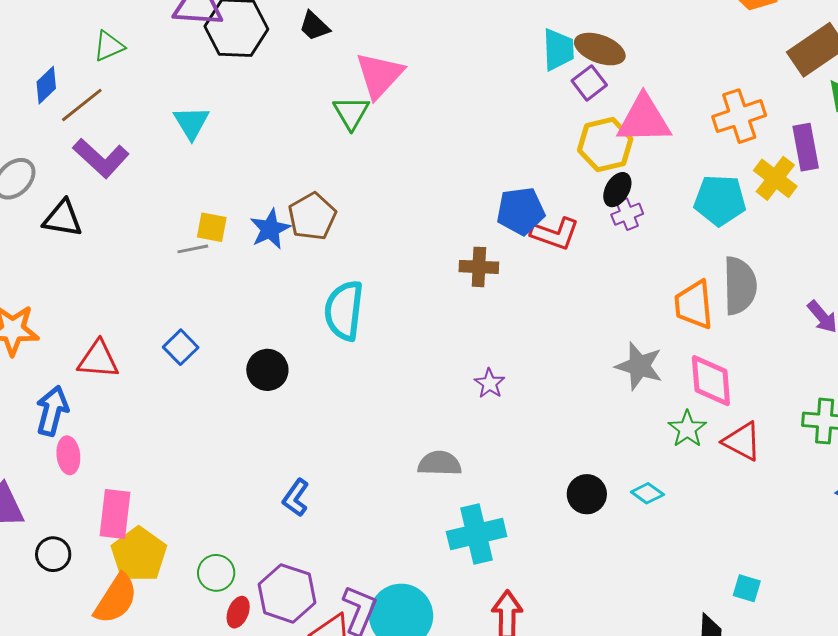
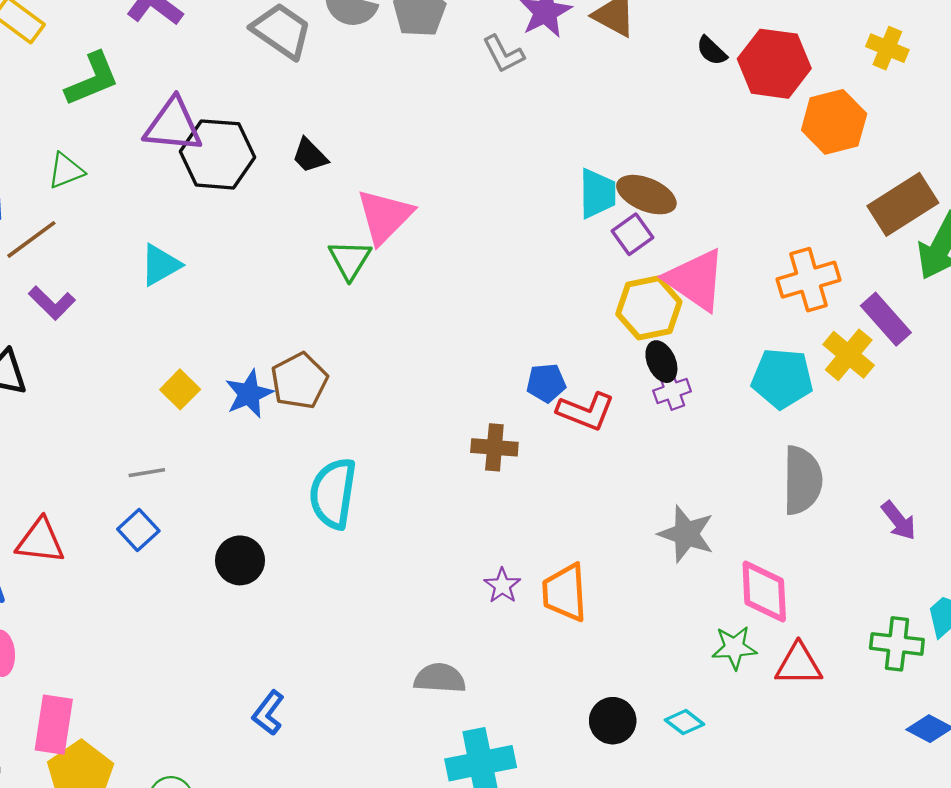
pink triangle: (644, 119) -> (696, 280), turned 34
cyan triangle: (191, 123) -> (160, 265), turned 30
purple rectangle: (806, 147) -> (886, 319), turned -33
purple L-shape: (101, 158) -> (52, 303), size x0.7
black ellipse: (617, 190) -> (661, 362), turned -56
blue pentagon: (521, 211) -> (546, 383), size x0.7
yellow square: (212, 227) -> (180, 389), turned 32
gray line: (193, 249) -> (147, 473), moved
orange trapezoid: (694, 305) -> (565, 593), moved
gray star: (639, 366) -> (686, 534), moved
green star: (687, 429) -> (734, 648), turned 30
red triangle: (742, 441) -> (799, 665), turned -30

